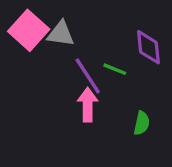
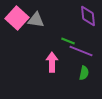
purple diamond: (148, 47) -> (88, 16), moved
purple line: (88, 76) -> (81, 51), moved, turned -35

